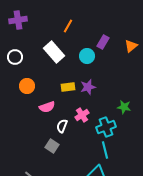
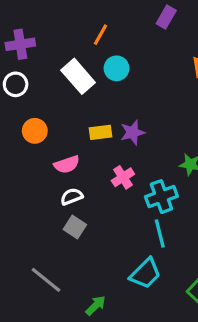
purple cross: (18, 20) -> (20, 44), moved
purple rectangle: (103, 42) -> (166, 17), moved
cyan circle: (87, 56) -> (117, 68), moved
white semicircle: (62, 126) -> (72, 197), moved, turned 48

